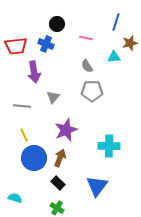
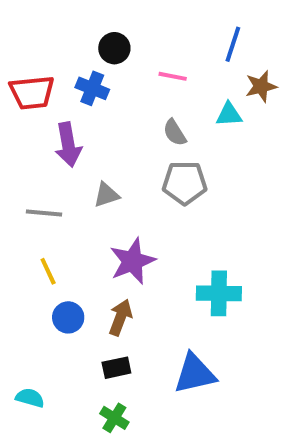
gray triangle: (53, 97) -> (106, 195), turned 32
blue circle: (34, 158) -> (68, 317), size x0.6
black rectangle: (58, 183) -> (116, 368), turned -56
blue triangle: (97, 186) -> (195, 374), turned 40

